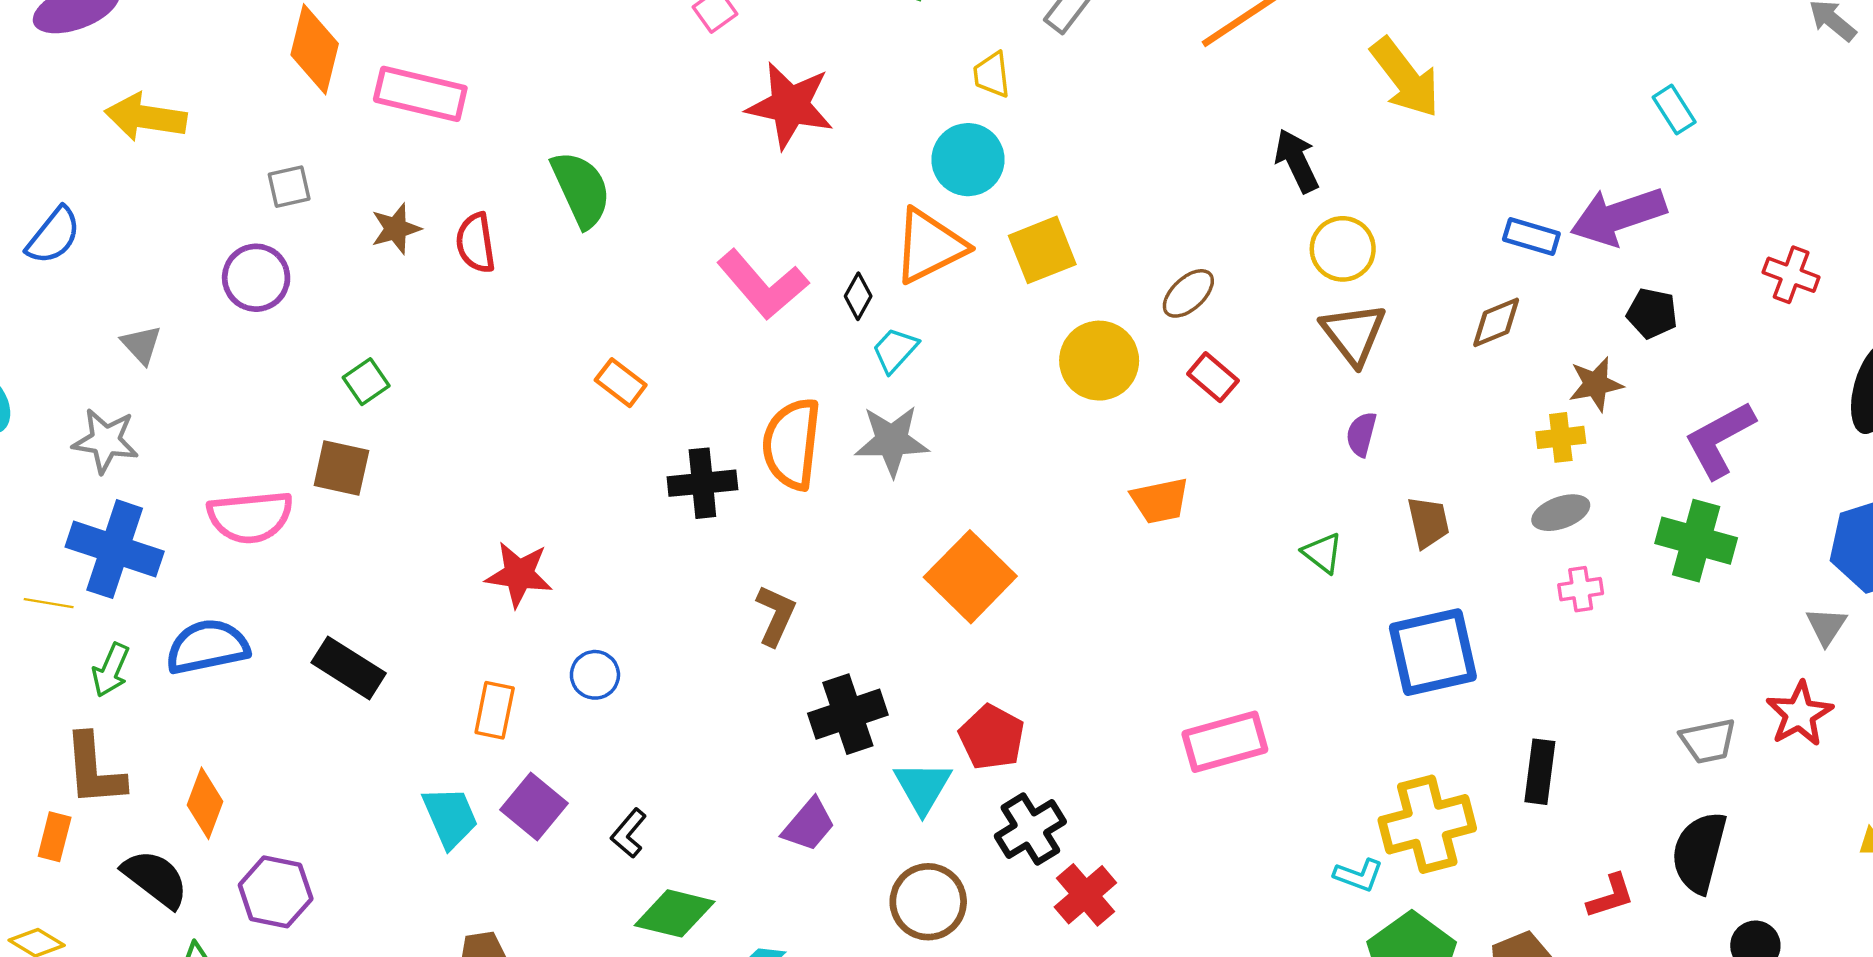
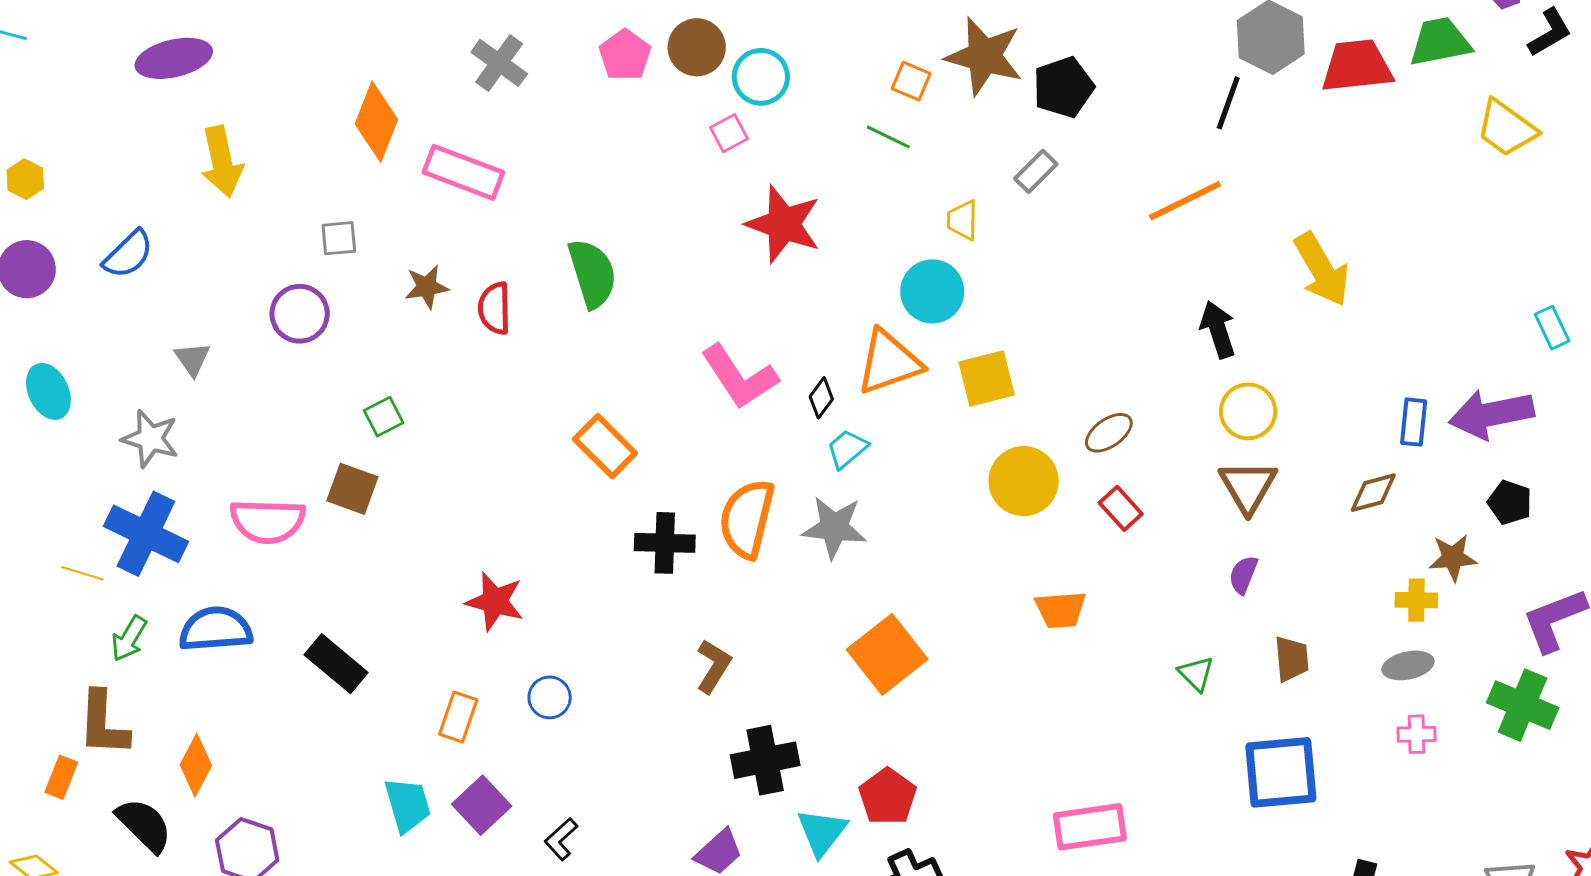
yellow arrow: (146, 117) -> (222, 162), turned -118
blue rectangle: (1531, 237) -> (1414, 422), turned 72
orange rectangle: (621, 383) -> (605, 446), size x1.4

